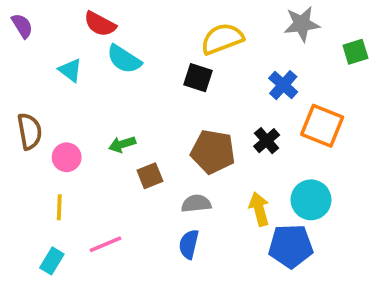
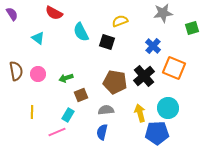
yellow semicircle: (222, 39) -> (120, 21), size x0.7
cyan semicircle: (124, 59) -> (81, 32), moved, turned 30
black cross: (267, 141) -> (144, 76), size x1.5
pink circle: (67, 157) -> (38, 74), moved
cyan rectangle: (52, 261) -> (68, 115), moved

